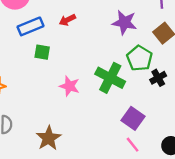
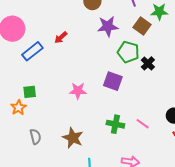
green square: (42, 52) -> (30, 92), moved
green cross: (110, 78) -> (115, 124), moved, size x0.7
purple square: (133, 118) -> (113, 81), moved

